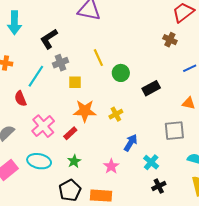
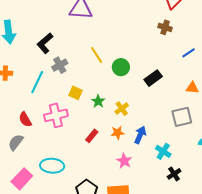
yellow square: (75, 82) -> (76, 93), moved, turned 32
red semicircle: (20, 99) -> (25, 119), moved
orange star: (85, 111) -> (118, 133), moved, size x0.6
pink cross: (43, 126) -> (56, 115), moved, turned 35
red rectangle: (70, 133) -> (92, 136), moved
green star: (74, 161) -> (98, 101), moved

